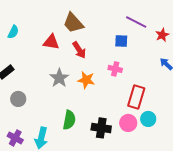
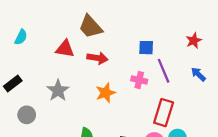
purple line: (136, 22) -> (164, 71), moved, turned 40
red arrow: (79, 50) -> (97, 58), turned -48
gray star: (59, 78) -> (58, 90), moved
orange star: (86, 80) -> (106, 93), turned -30

